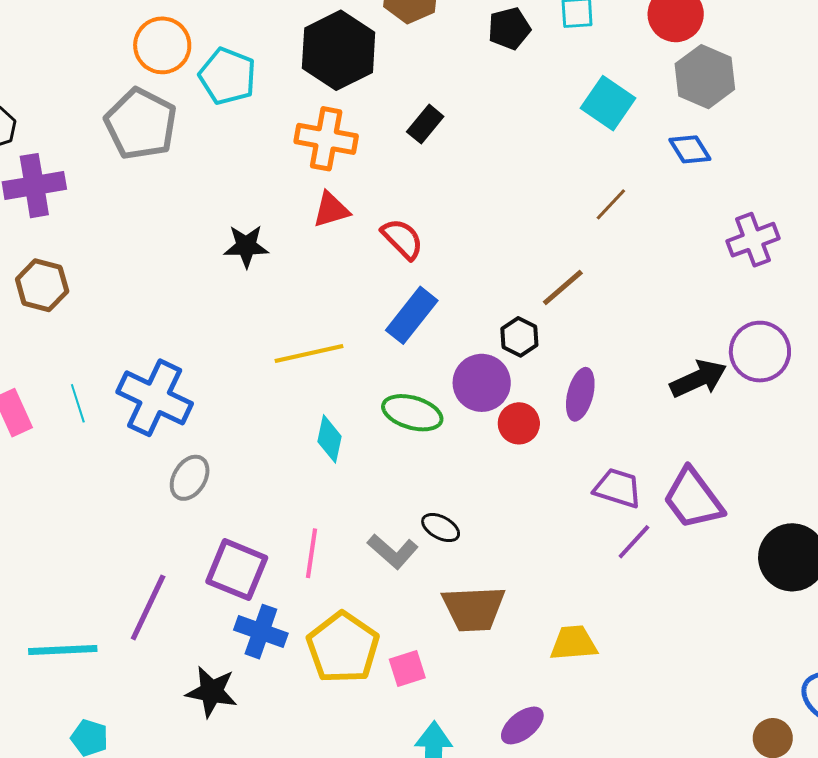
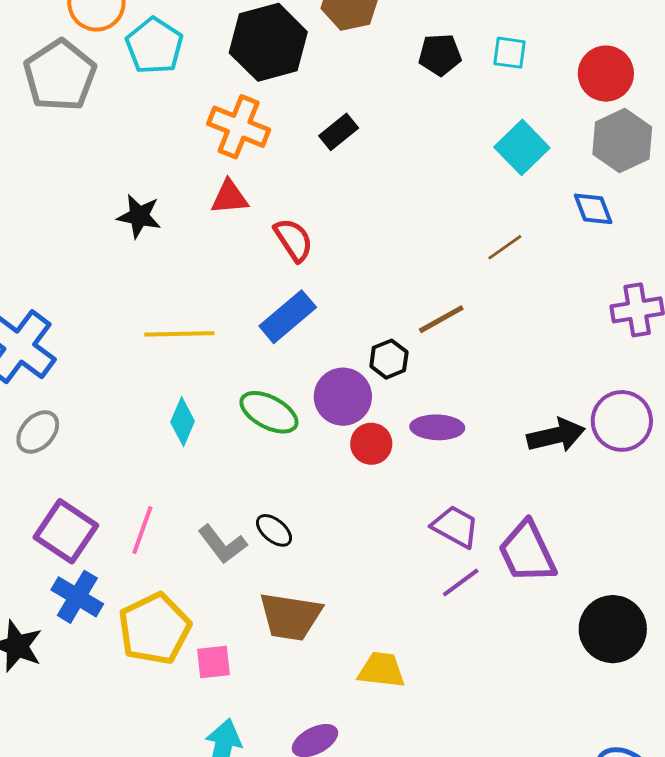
purple ellipse: (580, 394) -> (437, 427), turned 66

